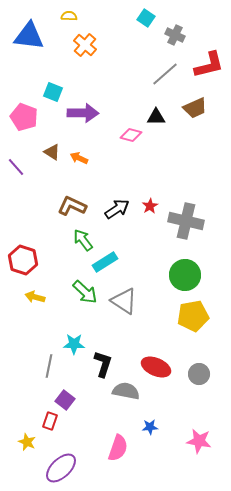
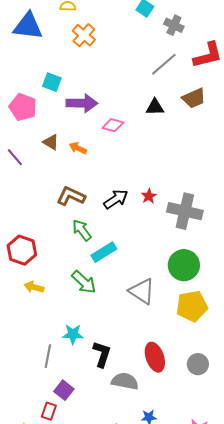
pink diamond: (131, 135) -> (113, 125), moved
gray triangle: (124, 301) -> (142, 291), moved
red ellipse: (156, 367) -> (155, 357), turned 48

